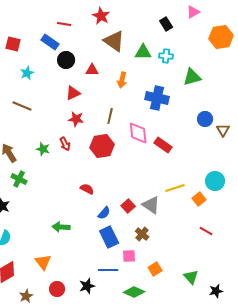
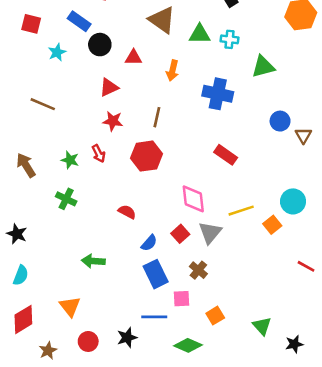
cyan star: (27, 73) -> (57, 52), moved
pink diamond: (138, 133) -> (193, 199), moved
green cross: (19, 179) -> (66, 199), moved
gray triangle: (151, 205) -> (210, 233), turned 36
red line: (206, 231) -> (306, 266), moved

